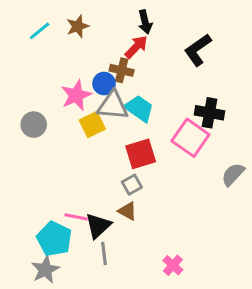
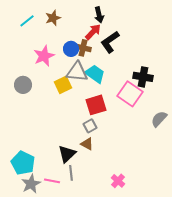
black L-shape: (198, 50) -> (110, 42), moved
blue circle: (104, 84) -> (71, 49), moved
pink star: (76, 95) -> (44, 56), moved
pink line: (76, 217) -> (52, 181), moved
cyan pentagon: (54, 239) -> (23, 163), moved

